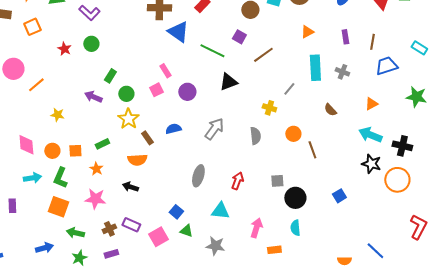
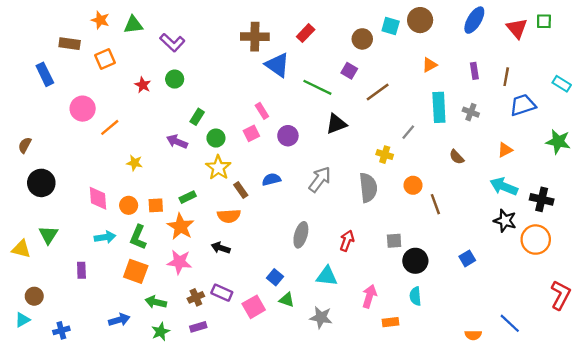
gray semicircle: (255, 136) -> (368, 188), size x1.4
orange star: (96, 169) -> (181, 227), size x1.6

